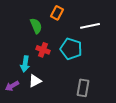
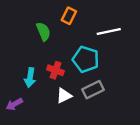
red cross: (43, 50) -> (55, 70), moved
white triangle: (35, 81) -> (64, 96), moved
gray rectangle: (83, 88) -> (93, 90), moved, turned 54

